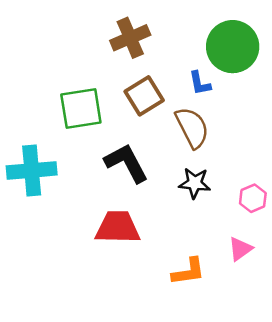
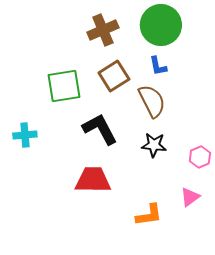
green circle: (233, 47) -> (161, 25), moved
cyan cross: (32, 170) -> (25, 135), size x0.6

